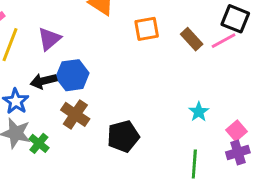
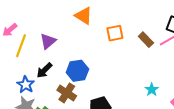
blue hexagon: (72, 75) -> (77, 71), moved
black arrow: (43, 81) -> (44, 70), turned -30

